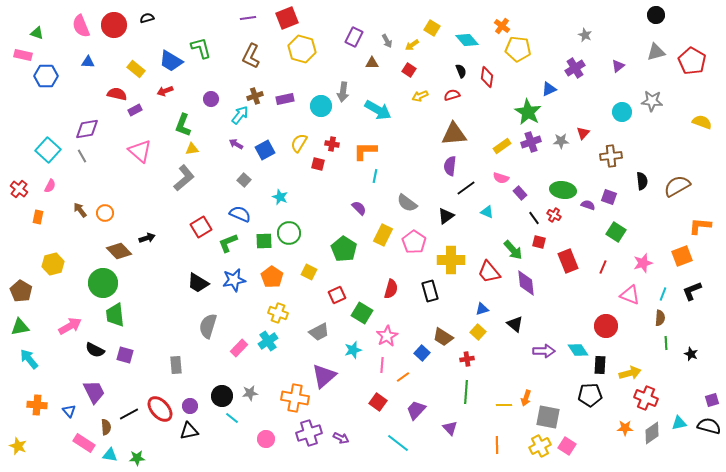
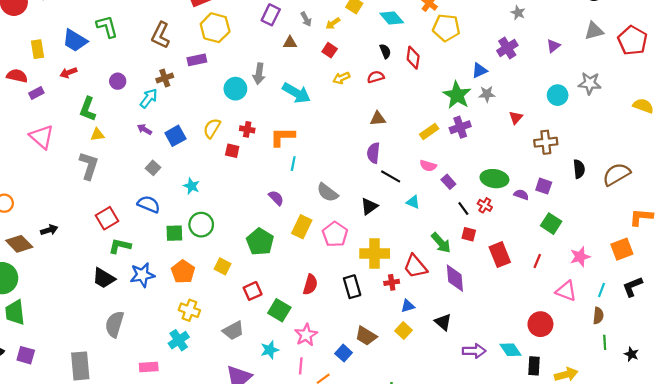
yellow rectangle: (136, 69) -> (37, 49), turned 42
purple rectangle: (285, 99) -> (197, 60), moved
brown triangle: (454, 134) -> (378, 119), size x0.6
gray star: (561, 141) -> (487, 94), moved
gray L-shape: (184, 178) -> (89, 166), turned -32
black line: (466, 188) -> (391, 176), turned 66
green L-shape: (228, 243) -> (120, 246), moved, turned 35
pink rectangle: (239, 348) -> (149, 367), moved, turned 42
red cross: (467, 359) -> (392, 282), moved
gray rectangle: (176, 365) -> (80, 366), size x1.5

